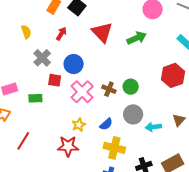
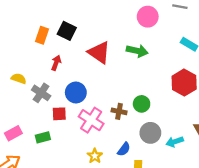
yellow semicircle: (26, 32) -> (19, 79), moved, turned -40
green arrow: (137, 38) -> (137, 51), turned 48

